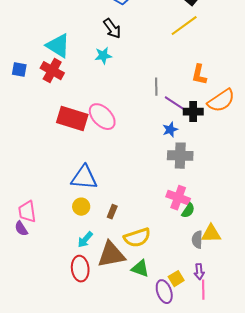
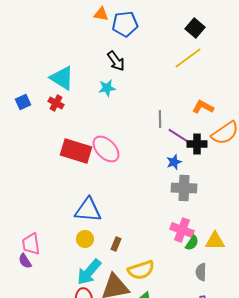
blue square: (19, 70) -> (23, 102), turned -35
red cross: (52, 71) -> (56, 103), size x0.7
orange L-shape: (199, 75) -> (203, 107), turned 105
yellow triangle: (211, 234) -> (215, 241), moved
cyan arrow: (85, 240) -> (89, 272), size x1.6

